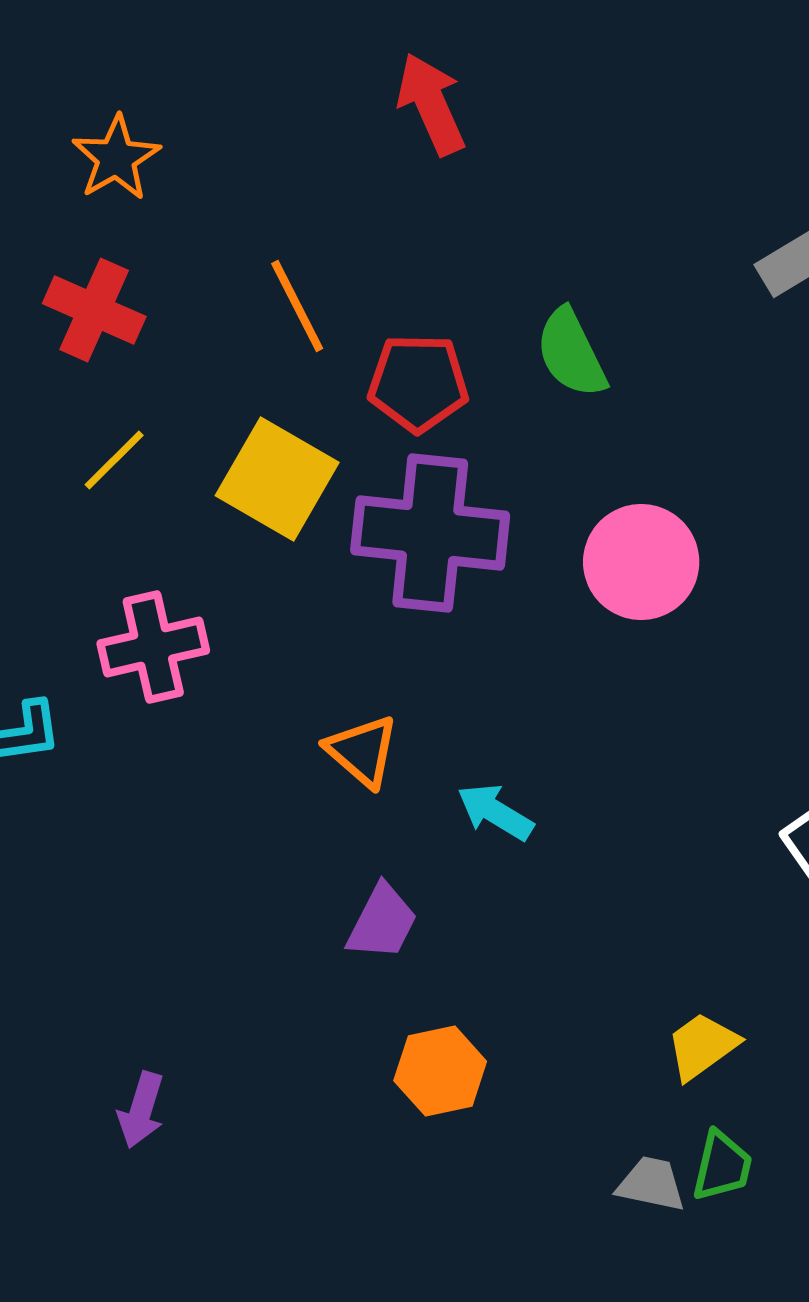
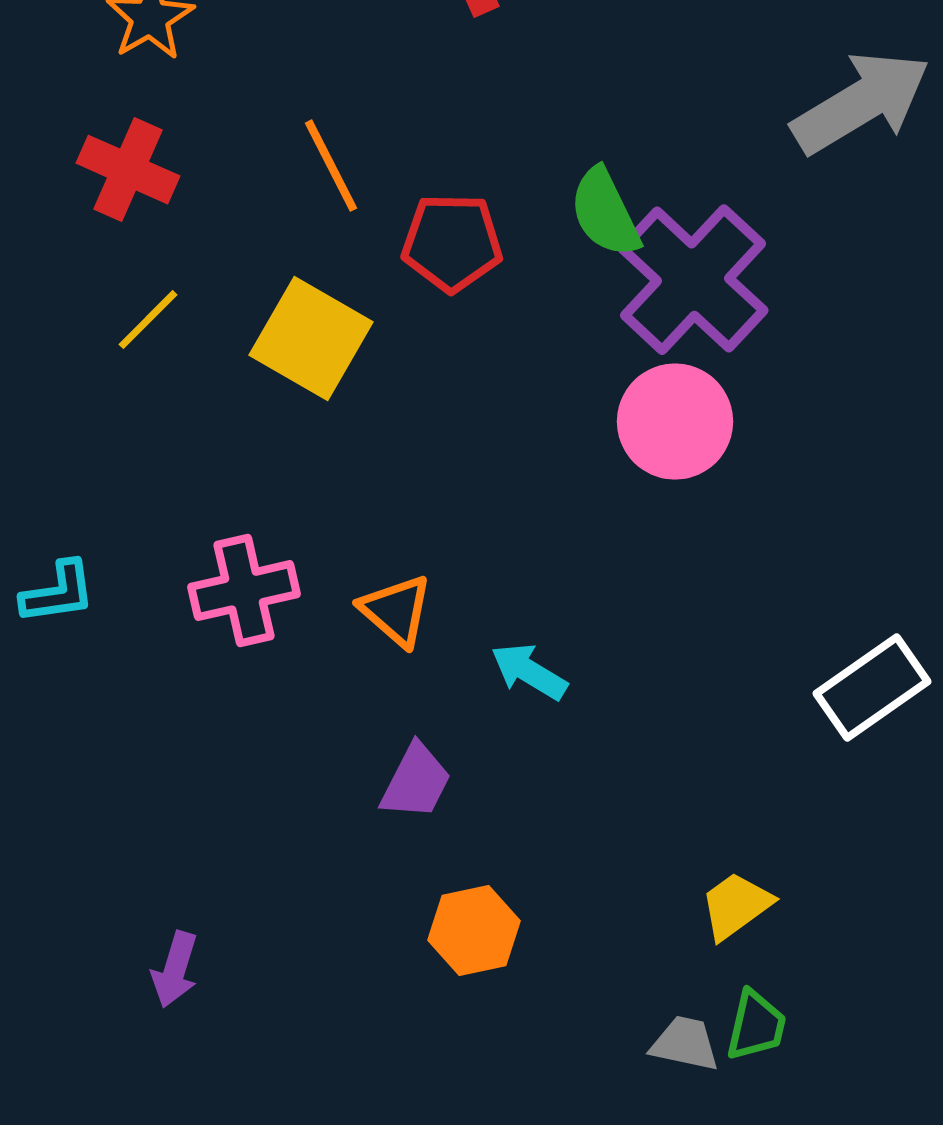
purple cross: (430, 533) -> (693, 280), moved, turned 37
pink cross: (153, 647) -> (244, 591), moved

